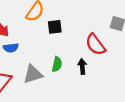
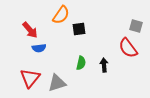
red semicircle: (95, 44) -> (128, 48), moved
gray triangle: (33, 74) -> (57, 83), moved

